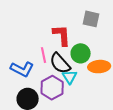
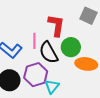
cyan triangle: (70, 77) -> (52, 87), moved

